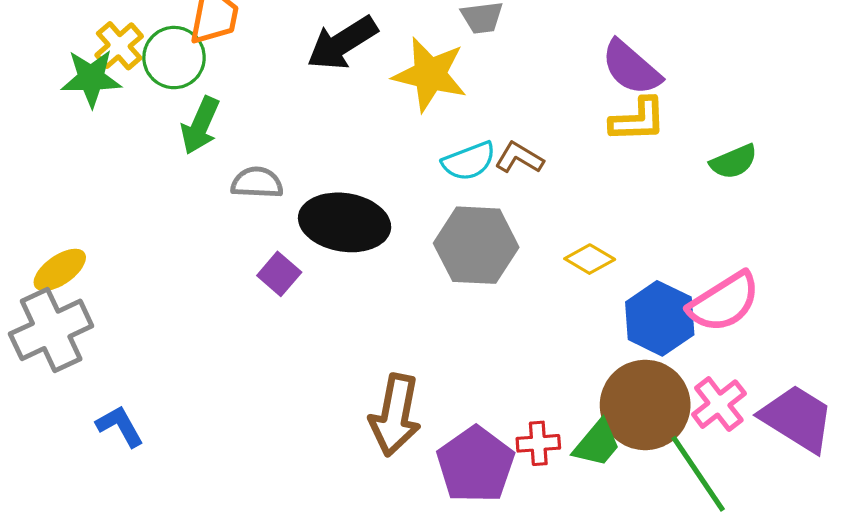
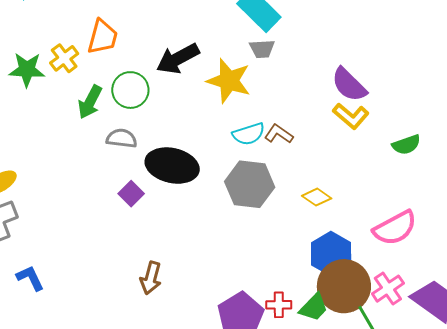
yellow cross: (119, 46) -> (64, 58), moved
green circle: (174, 58) -> (130, 90), moved
yellow L-shape: (638, 120) -> (351, 116), turned 39
blue hexagon: (660, 318) -> (331, 254), moved
brown arrow: (395, 415) -> (151, 278), moved, size x0.7

